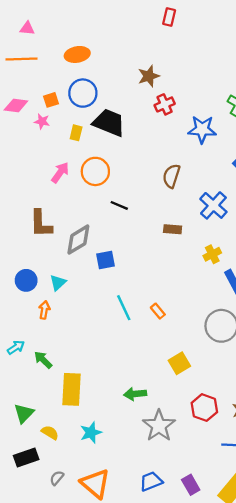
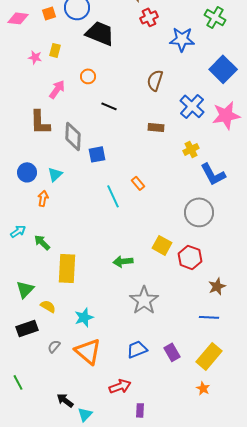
pink star: (42, 121) -> (35, 57), moved
yellow rectangle: (76, 133) -> (55, 50), moved
orange circle: (95, 171) -> (88, 76), size x0.6
pink arrow: (60, 173) -> (57, 89), moved
gray diamond: (78, 240) -> (73, 136), turned -56
orange rectangle: (158, 311) -> (138, 183), moved
yellow square: (179, 363) -> (162, 245), turned -30
green arrow: (135, 394) -> (123, 261), moved
red hexagon: (204, 408) -> (190, 257), moved
cyan star: (91, 433) -> (84, 317), moved

